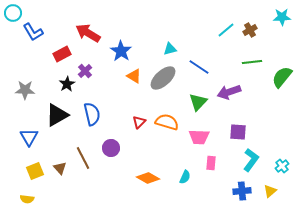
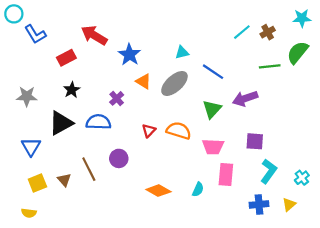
purple cross: (85, 71) -> (117, 98), moved
green semicircle: (282, 77) -> (298, 52), moved
blue semicircle: (92, 114) -> (98, 122), turned -75
pink rectangle: (211, 163) -> (226, 174), size x1.5

